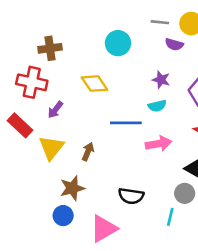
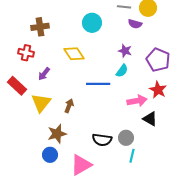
red cross: (32, 82) -> (26, 53), size x0.7
cyan semicircle: (157, 106) -> (122, 71), turned -40
pink arrow: (158, 144) -> (137, 101), moved
gray circle: (185, 193) -> (126, 138), moved

